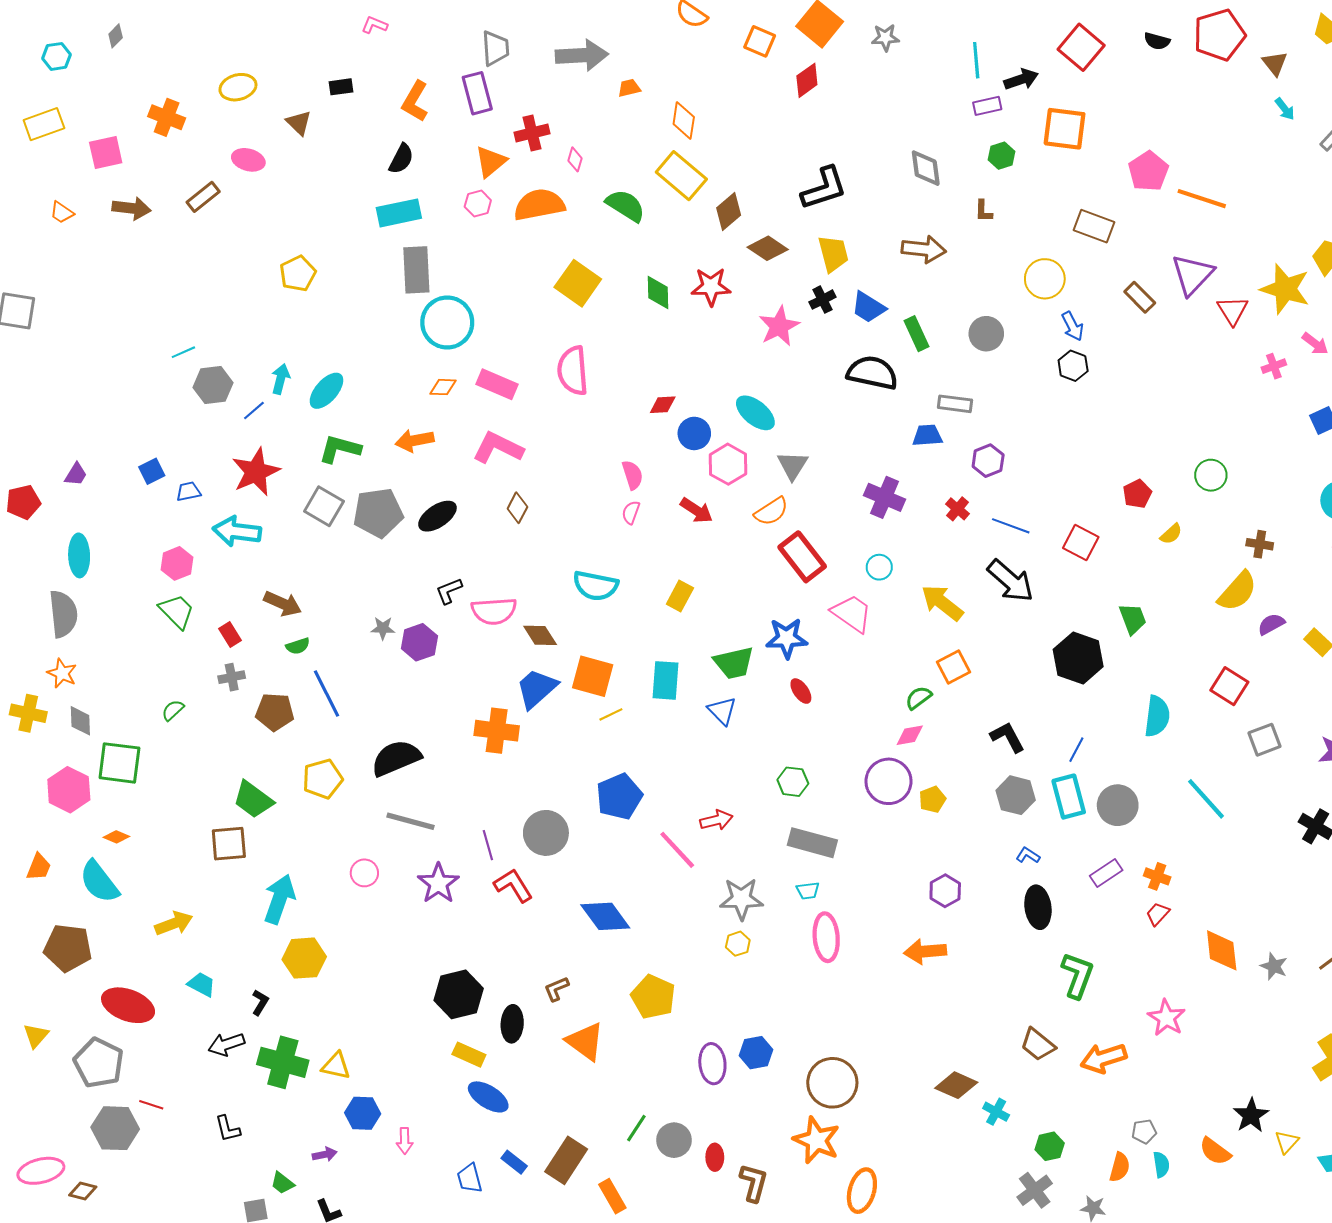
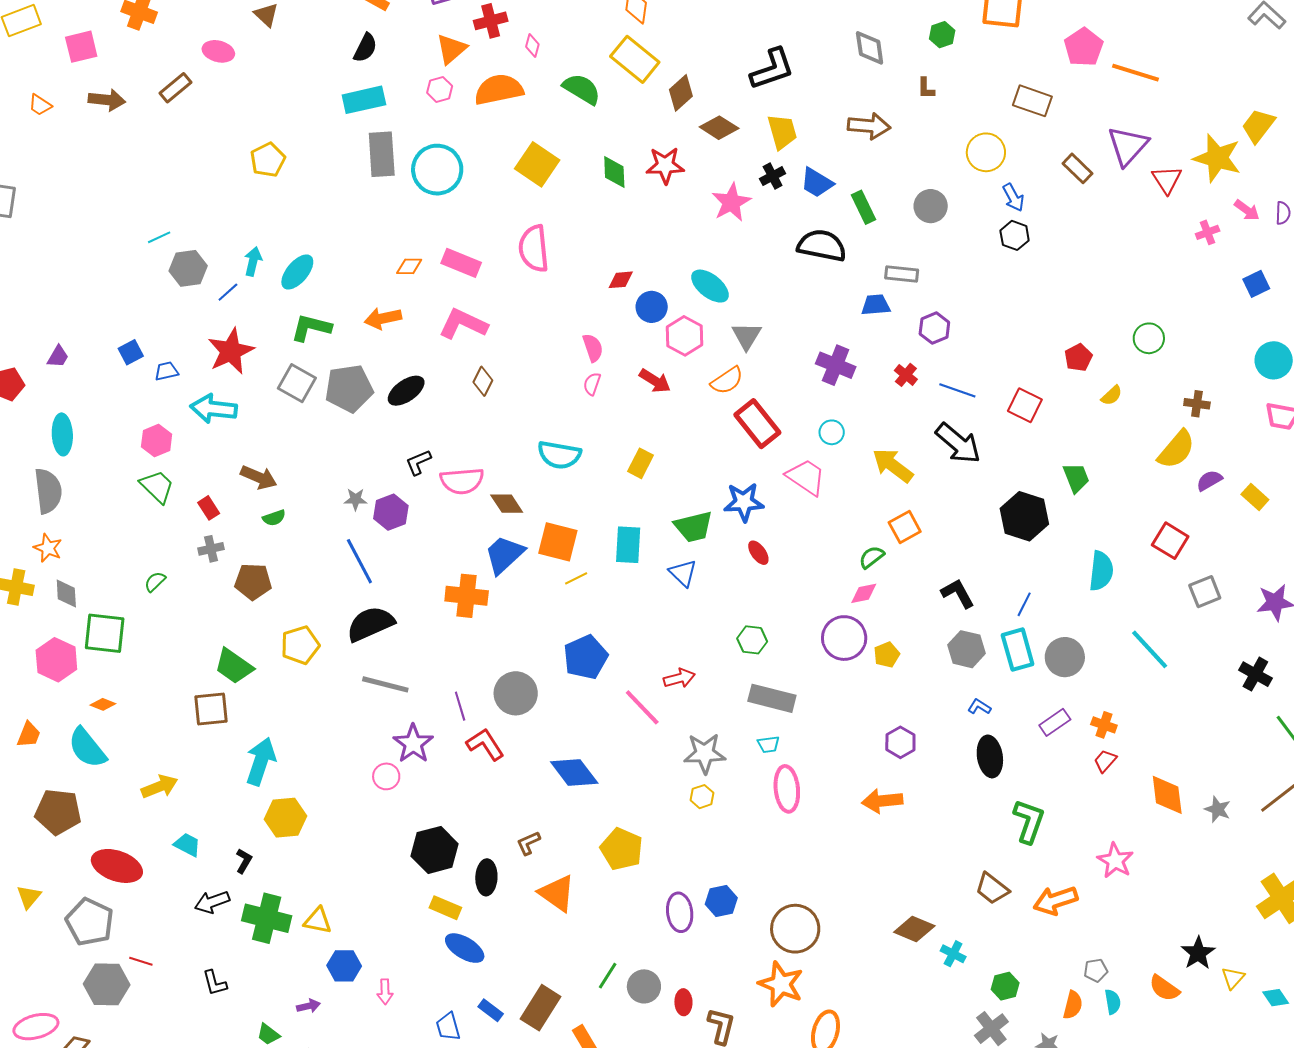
cyan circle: (447, 322) -> (437, 170), moved
blue line: (327, 693) -> (359, 561), moved
pink circle: (364, 873) -> (386, 776), moved

